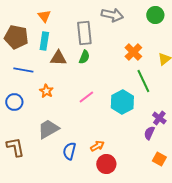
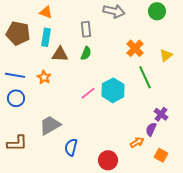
orange triangle: (44, 16) -> (46, 12), turned -32
gray rectangle: (84, 33) -> (86, 29), size x0.7
blue line: (23, 70) -> (15, 75), moved
orange star: (46, 91) -> (44, 77), moved
cyan hexagon: (122, 102) -> (113, 90), moved
orange arrow: (97, 146) -> (137, 142), moved
brown L-shape: (15, 147) -> (17, 143), turned 100

